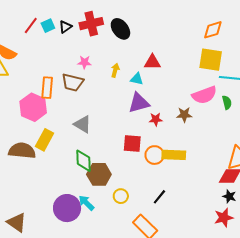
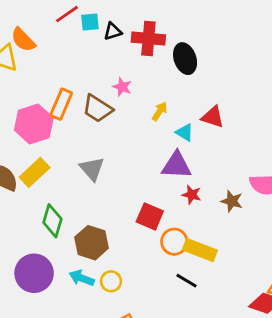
green diamond: (83, 161) -> (52, 221), moved
black line: (159, 197) -> (186, 281), moved, turned 63
cyan arrow: (86, 203) -> (82, 278), moved, turned -42

